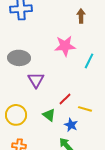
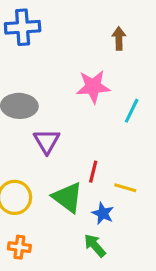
red line: (65, 99) -> (93, 172), turned -32
green triangle: (49, 115) -> (67, 197), size x1.5

